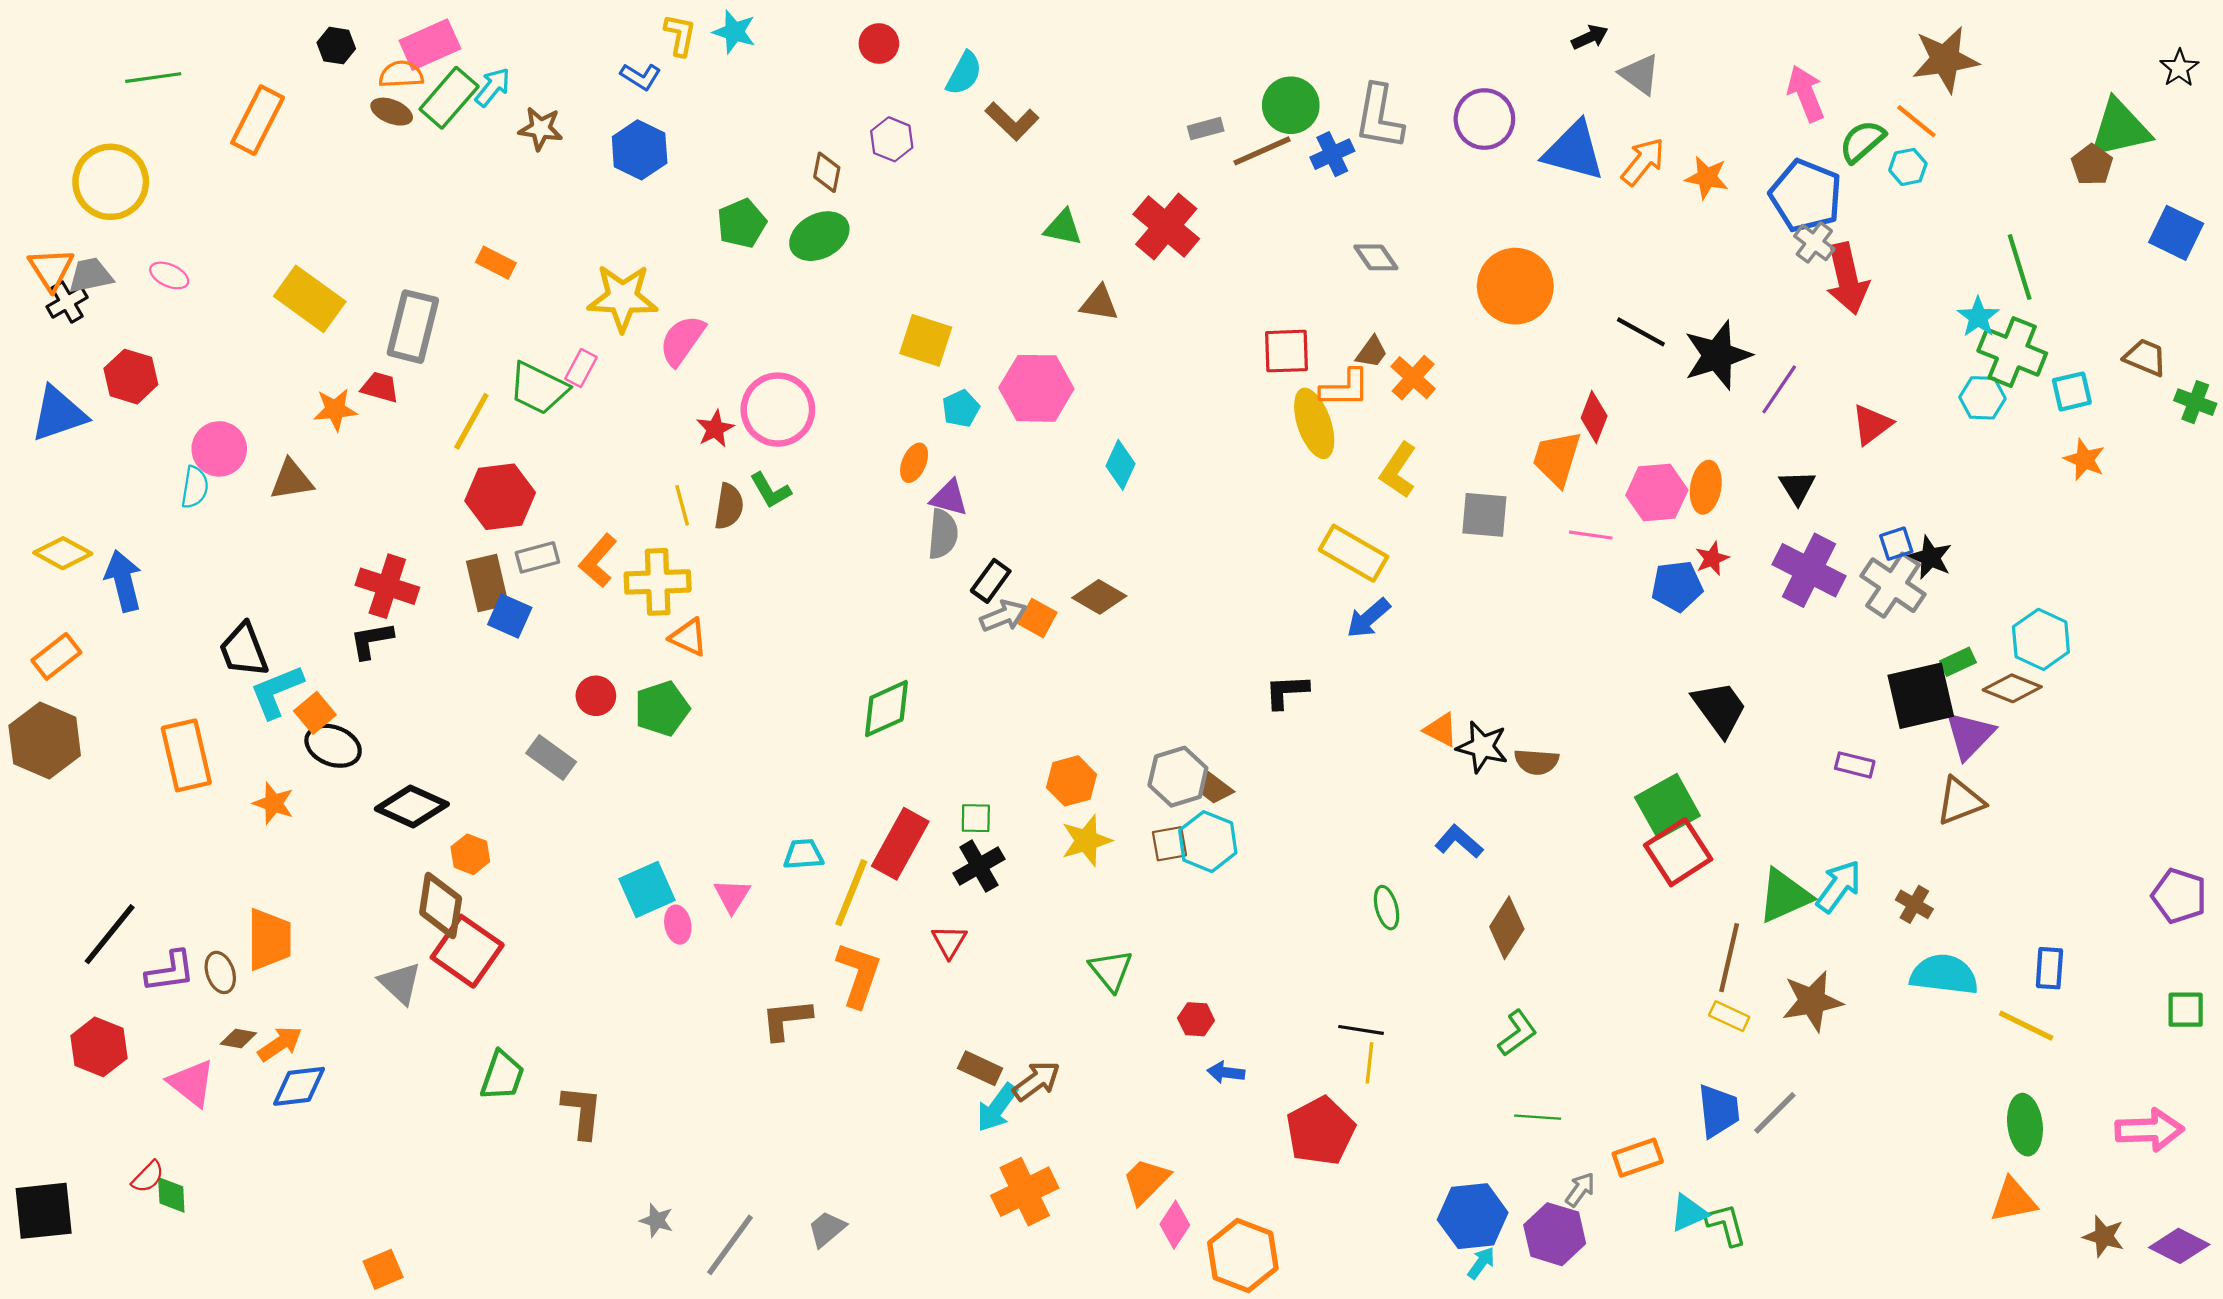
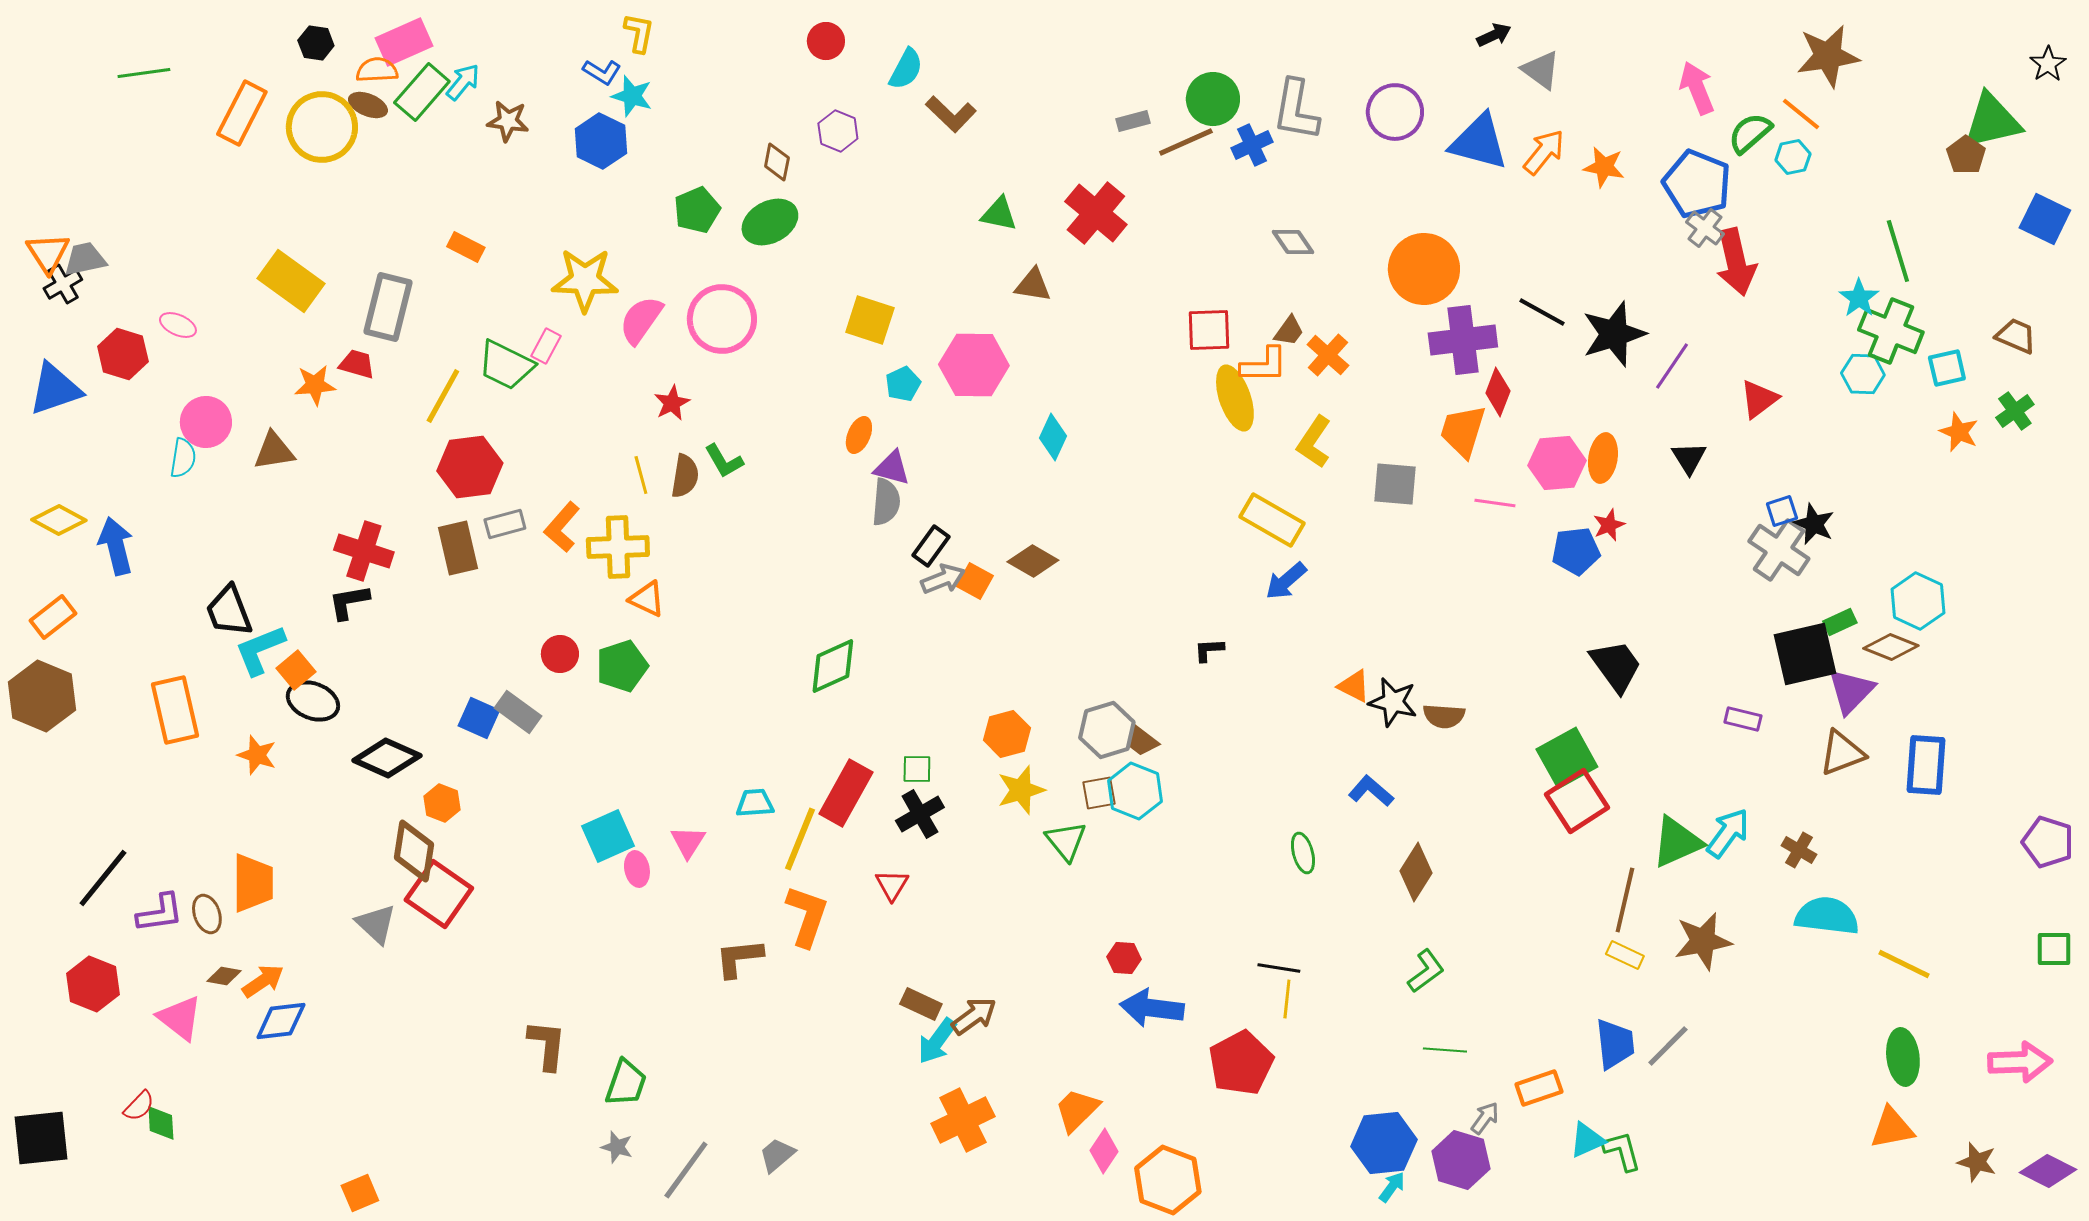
cyan star: (734, 32) -> (632, 96), moved
yellow circle: (111, 182) -> (322, 127), moved
pink ellipse: (169, 275) -> (178, 325), moved
green cross: (2195, 402) -> (2015, 411), moved, turned 33
pink circle: (778, 410) -> (722, 319), moved
purple cross: (1809, 570) -> (1463, 340), moved, turned -34
blue square: (510, 616) -> (479, 718), moved
black L-shape: (1287, 692) -> (1209, 650), size x0.7
blue rectangle: (2049, 968) -> (1926, 765), moved, size x1.5
green triangle: (1111, 970) -> (1066, 841), moved
blue arrow: (1226, 1072) -> (1152, 1008), size x1.8
green trapezoid: (502, 1076) -> (626, 1083), moved

